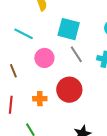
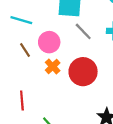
brown line: (13, 71) -> (25, 50), moved
orange cross: (40, 99) -> (53, 67), moved, turned -32

